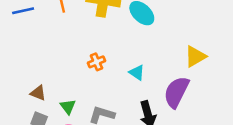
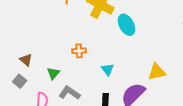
green triangle: (68, 107) -> (53, 73), moved

